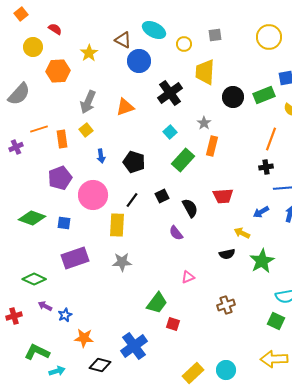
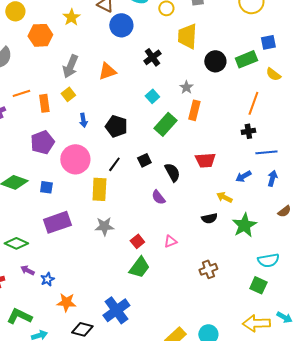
black cross: (170, 93) -> (152, 57), size x0.7
red square: (173, 324) -> (137, 241), moved, turned 32

